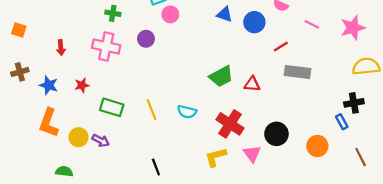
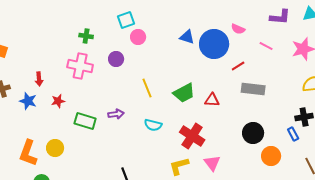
blue circle: (254, 22) -> (214, 44), size x1.5
red arrow: (61, 48) -> (39, 79), moved
yellow line: (152, 110) -> (147, 88), moved
orange L-shape: (49, 123) -> (28, 153), moved
black circle: (276, 134) -> (253, 133), moved
purple arrow: (101, 140) -> (116, 114), moved, turned -35

